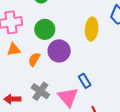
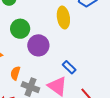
orange semicircle: (34, 59) -> (15, 73), moved

